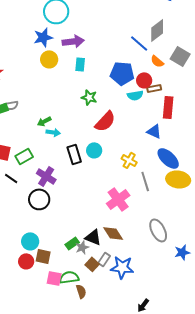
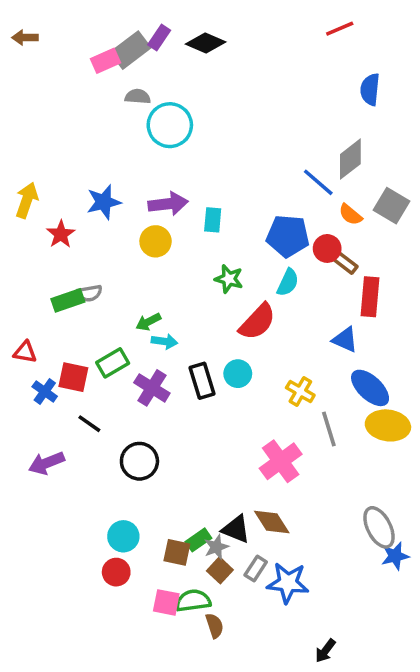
blue star: (43, 37) -> (104, 202), moved
purple arrow: (73, 41) -> (168, 204), moved
yellow circle: (49, 59) -> (156, 241), moved
brown rectangle: (154, 88) -> (345, 263), turned 48
cyan semicircle: (135, 95) -> (288, 282), moved, turned -56
green rectangle: (24, 156) -> (113, 363), moved
purple cross: (46, 176) -> (152, 388), moved
gray ellipse: (158, 230) -> (379, 527), moved
brown square: (43, 256) -> (177, 552), moved
brown square: (92, 264) -> (220, 570), moved

